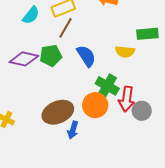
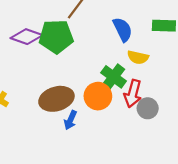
yellow semicircle: (125, 52) -> (138, 57), moved
green pentagon: (51, 56) -> (56, 37), size x1.4
blue semicircle: (86, 56) -> (123, 29), moved

